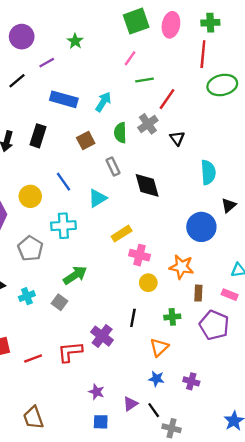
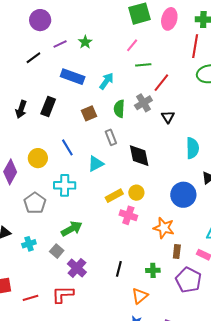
green star: (75, 41) -> (85, 42), moved
yellow circle: (148, 283) -> (136, 193), moved
purple cross: (102, 336) -> (77, 268), moved

